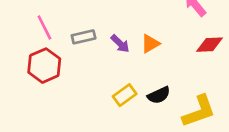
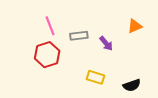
orange triangle: (150, 44) -> (135, 26), moved
yellow rectangle: (125, 95) -> (96, 77), moved, turned 48

